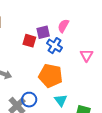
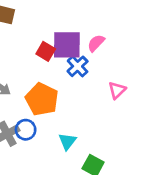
purple square: (43, 32) -> (67, 45), size x1.6
orange pentagon: (50, 76) -> (42, 99), moved

